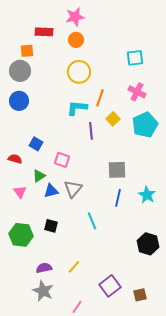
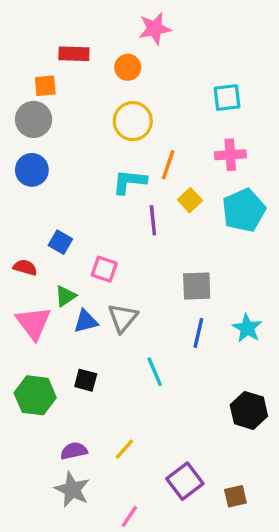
pink star: (75, 17) -> (155, 29), moved
pink cross: (137, 92) -> (230, 155), turned -30
pink triangle: (20, 192) -> (34, 323), size x1.6

